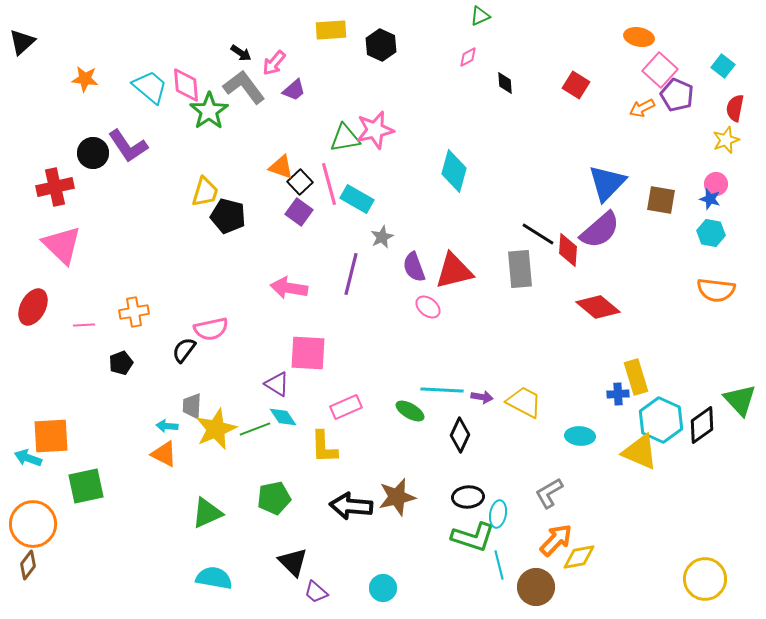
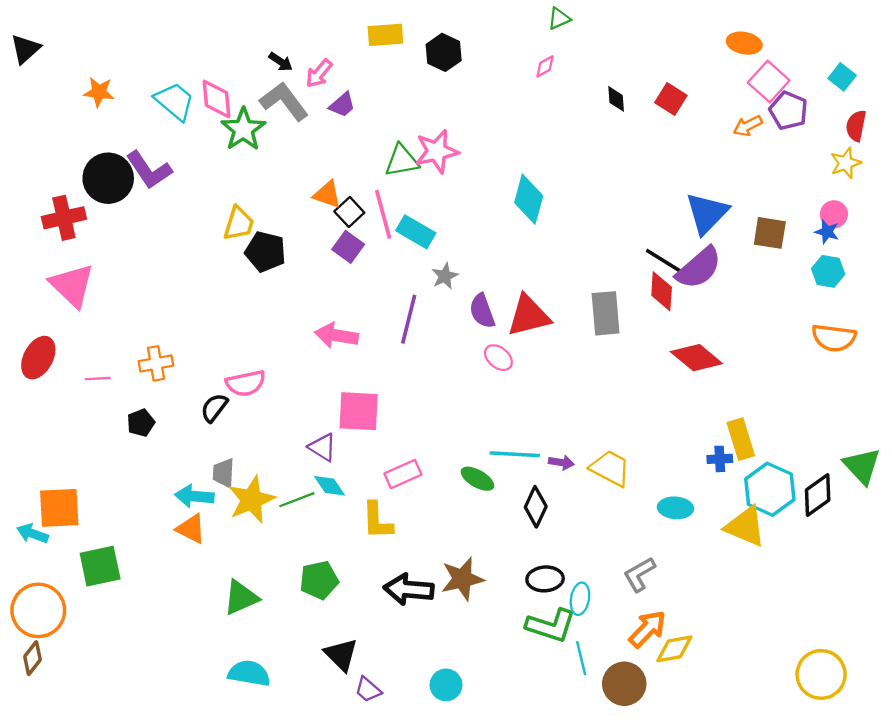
black diamond: (505, 83) -> (616, 99), moved
black circle: (93, 153) -> (108, 178), size x1.4
black line: (538, 234) -> (664, 261), moved
cyan arrow: (167, 426) -> (194, 496), size x1.5

